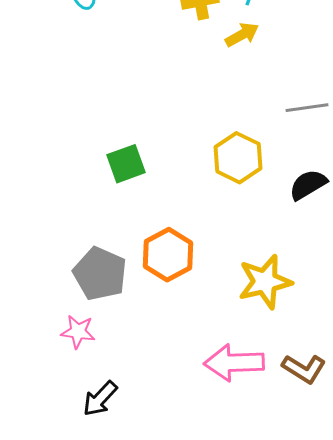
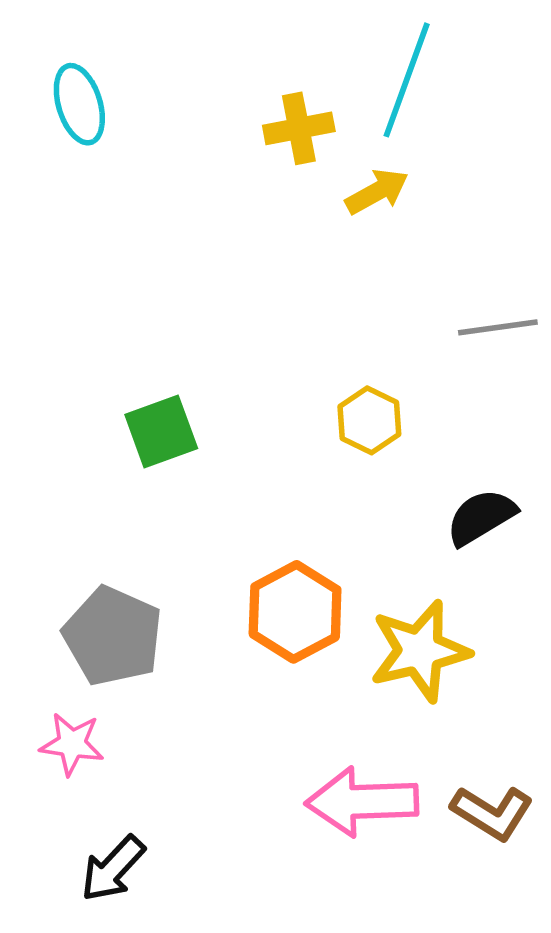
yellow hexagon: (238, 158) -> (369, 420), size x0.7
black semicircle: (308, 185) -> (481, 517), moved
orange hexagon: (168, 255) -> (295, 612), moved

